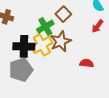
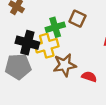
brown square: (63, 14) -> (77, 19), turned -35
brown star: (61, 41) -> (65, 65), moved

